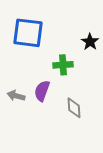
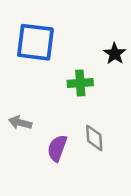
purple semicircle: (42, 91) -> (57, 148), moved

